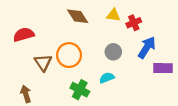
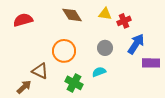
red semicircle: (24, 35) -> (23, 20), moved
brown triangle: (43, 63) -> (40, 71), moved, turned -30
brown arrow: (26, 94) -> (24, 87), turned 63

